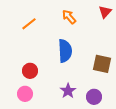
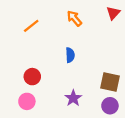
blue semicircle: (65, 51) -> (70, 55), size x0.6
brown square: (102, 64) -> (110, 82), moved
purple circle: (94, 97) -> (110, 106), moved

